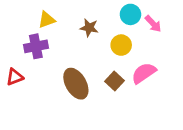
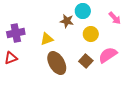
cyan circle: (130, 14) -> (83, 11), moved
yellow triangle: (47, 20) -> (47, 39), moved
purple cross: (36, 46) -> (16, 33), moved

